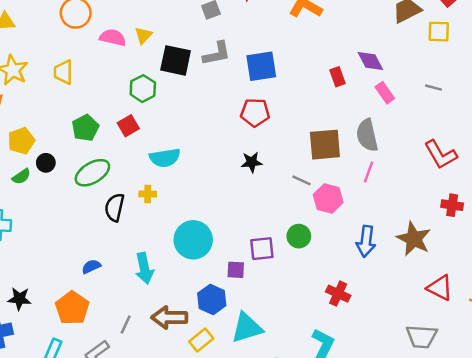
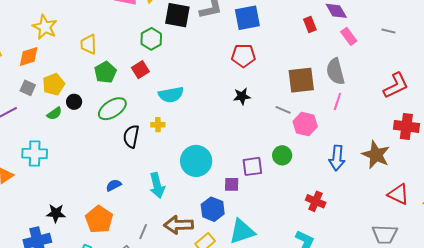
yellow trapezoid: (63, 72) -> (89, 44), moved
red L-shape: (441, 155) -> (396, 86), turned -84
red cross: (452, 205) -> (406, 126), size x1.4

